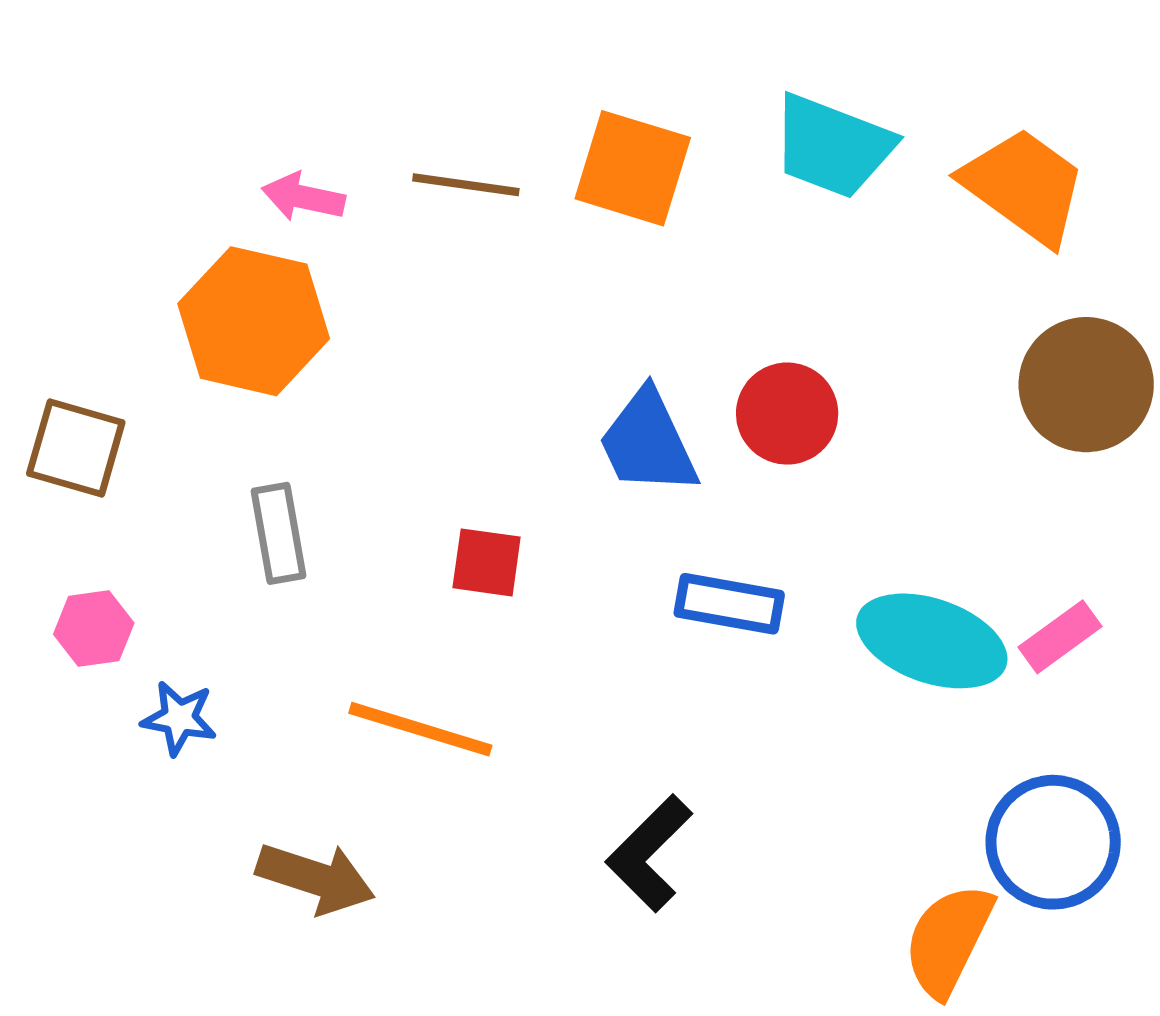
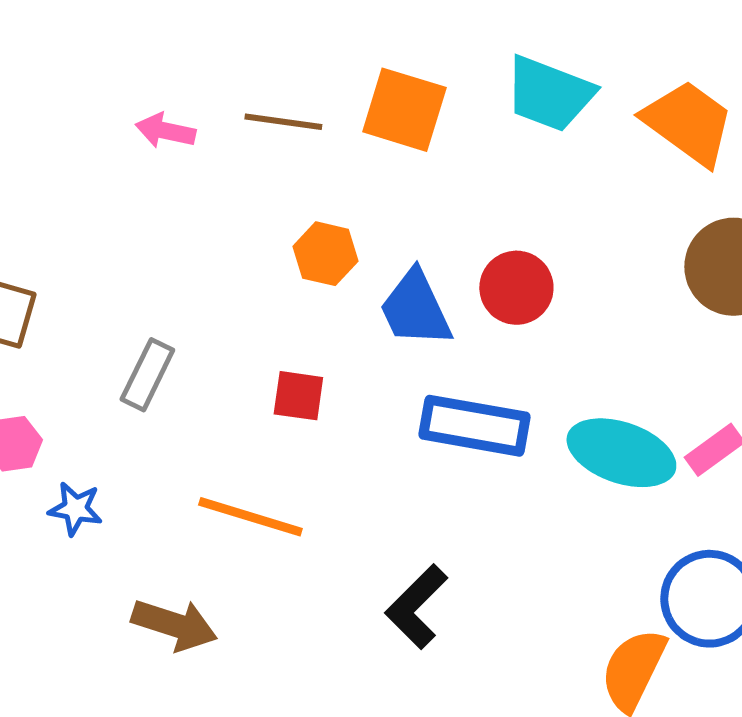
orange hexagon: (254, 321) -> (325, 254), moved, size x0.6
gray rectangle: (278, 533) -> (147, 375), turned 36
blue rectangle: (729, 604) -> (474, 426), size x1.4

